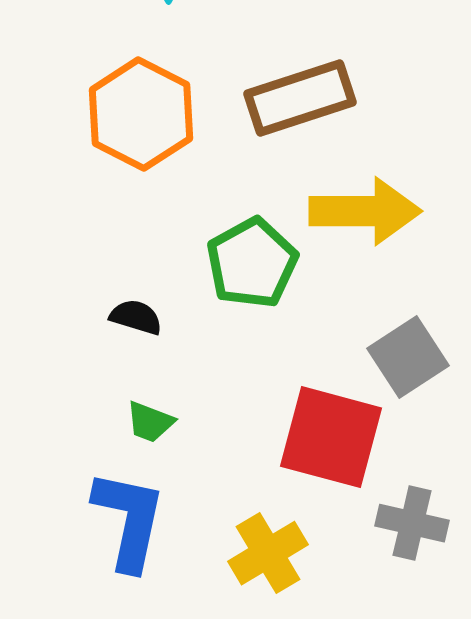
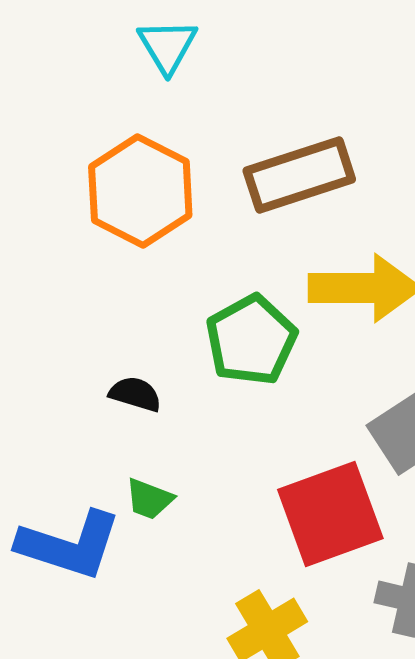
red square: (331, 437) -> (330, 514), turned -35
blue L-shape: (129, 520) -> (69, 545), moved, turned 96

